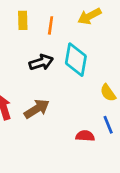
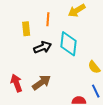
yellow rectangle: (23, 20) -> (26, 29), moved

